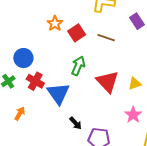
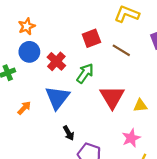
orange star: (55, 23) -> (27, 26), moved
red cross: (35, 81) -> (56, 61), moved
orange arrow: (20, 113) -> (24, 108), moved

